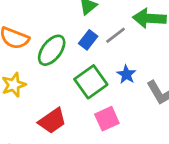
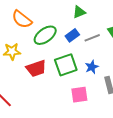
pink square: (107, 119) -> (79, 95), moved
red trapezoid: (52, 121) -> (36, 68), moved

